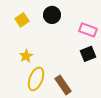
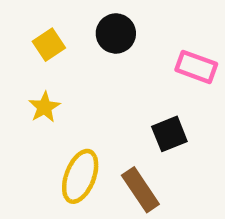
black square: (88, 54) -> (169, 134), moved
yellow star: (26, 56) -> (44, 107), moved

